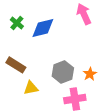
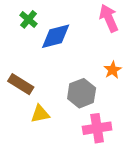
green cross: (17, 23) -> (28, 19), moved
orange star: (90, 74) -> (113, 70), moved

